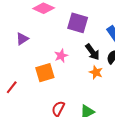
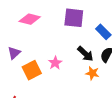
purple square: (78, 23) -> (74, 18), moved
orange square: (45, 73) -> (32, 70), moved

